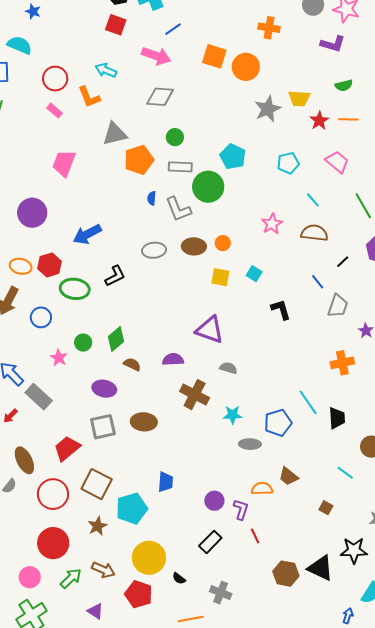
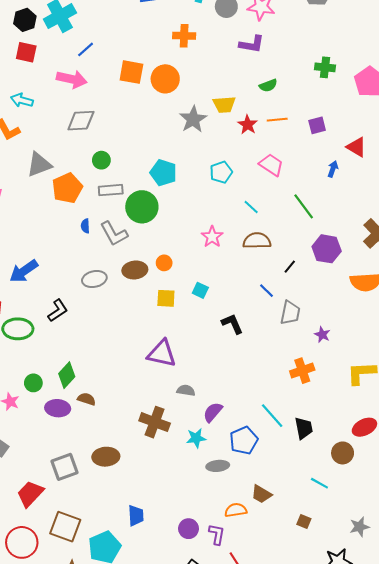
purple semicircle: (173, 359) -> (213, 412), moved, turned -40
purple ellipse: (104, 389) -> (58, 408), moved

